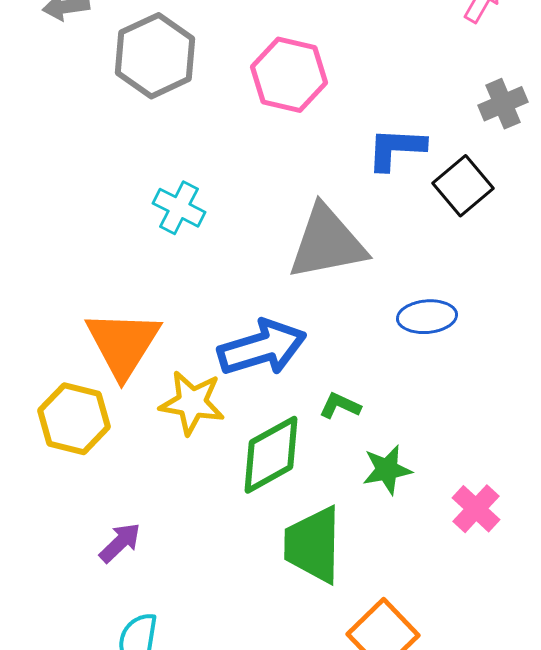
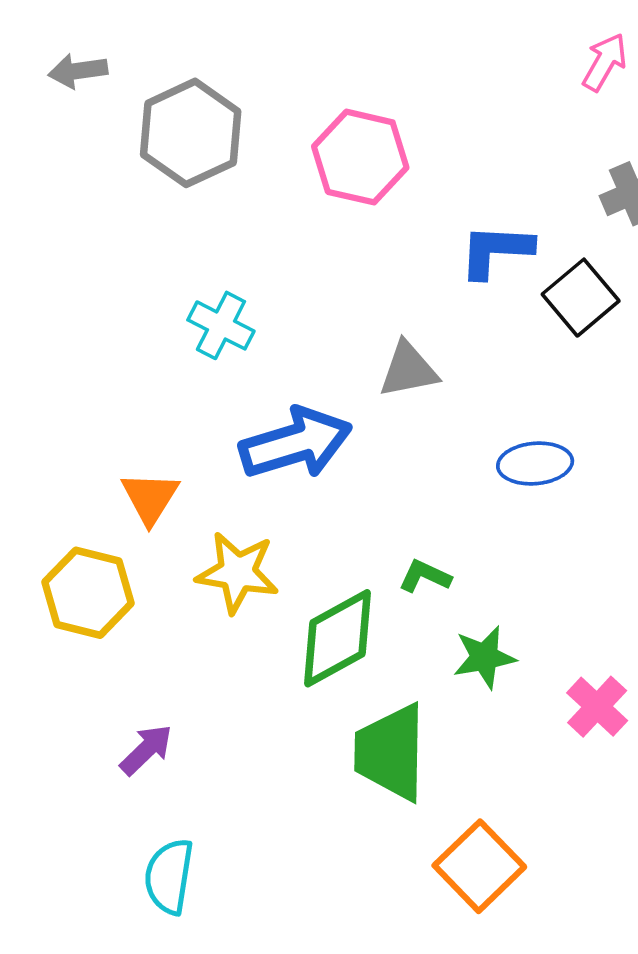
gray triangle: (327, 243) -> (408, 370), size x0.6
orange triangle: (123, 344) -> (150, 498), size x0.6
blue arrow: (262, 348) -> (296, 443), moved

